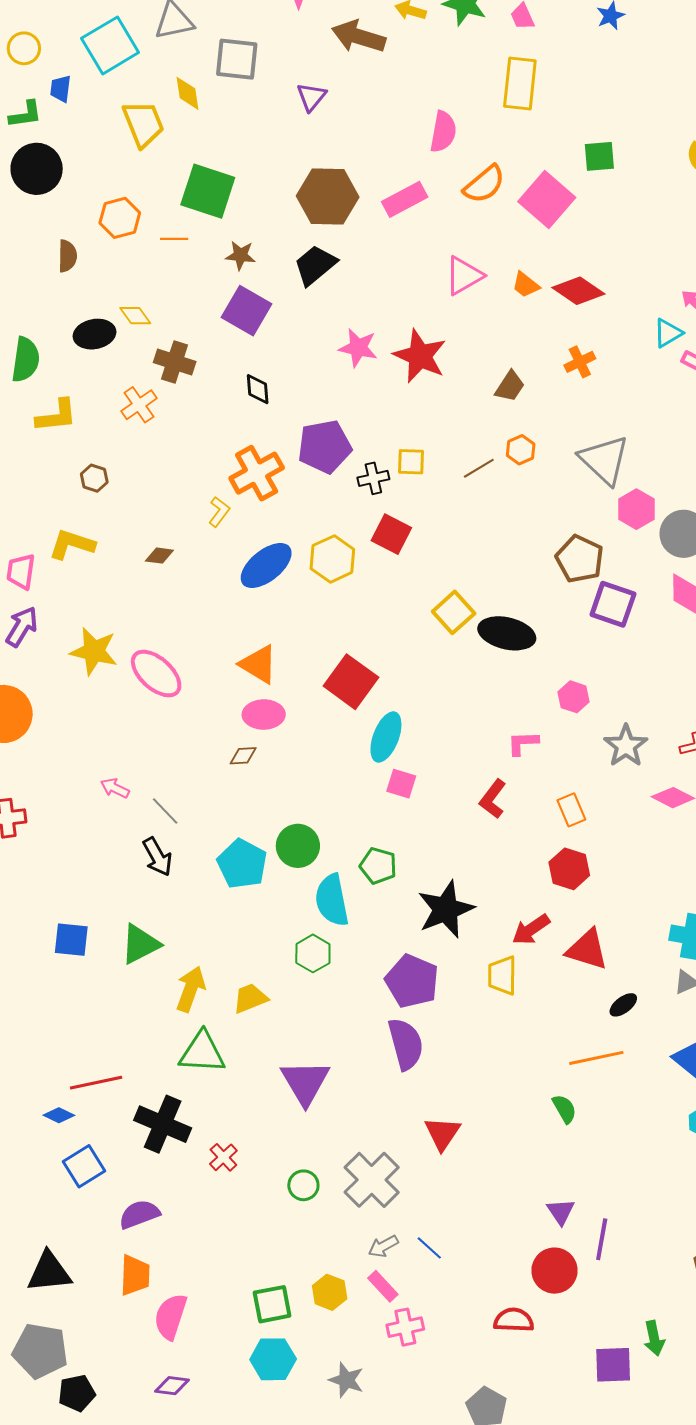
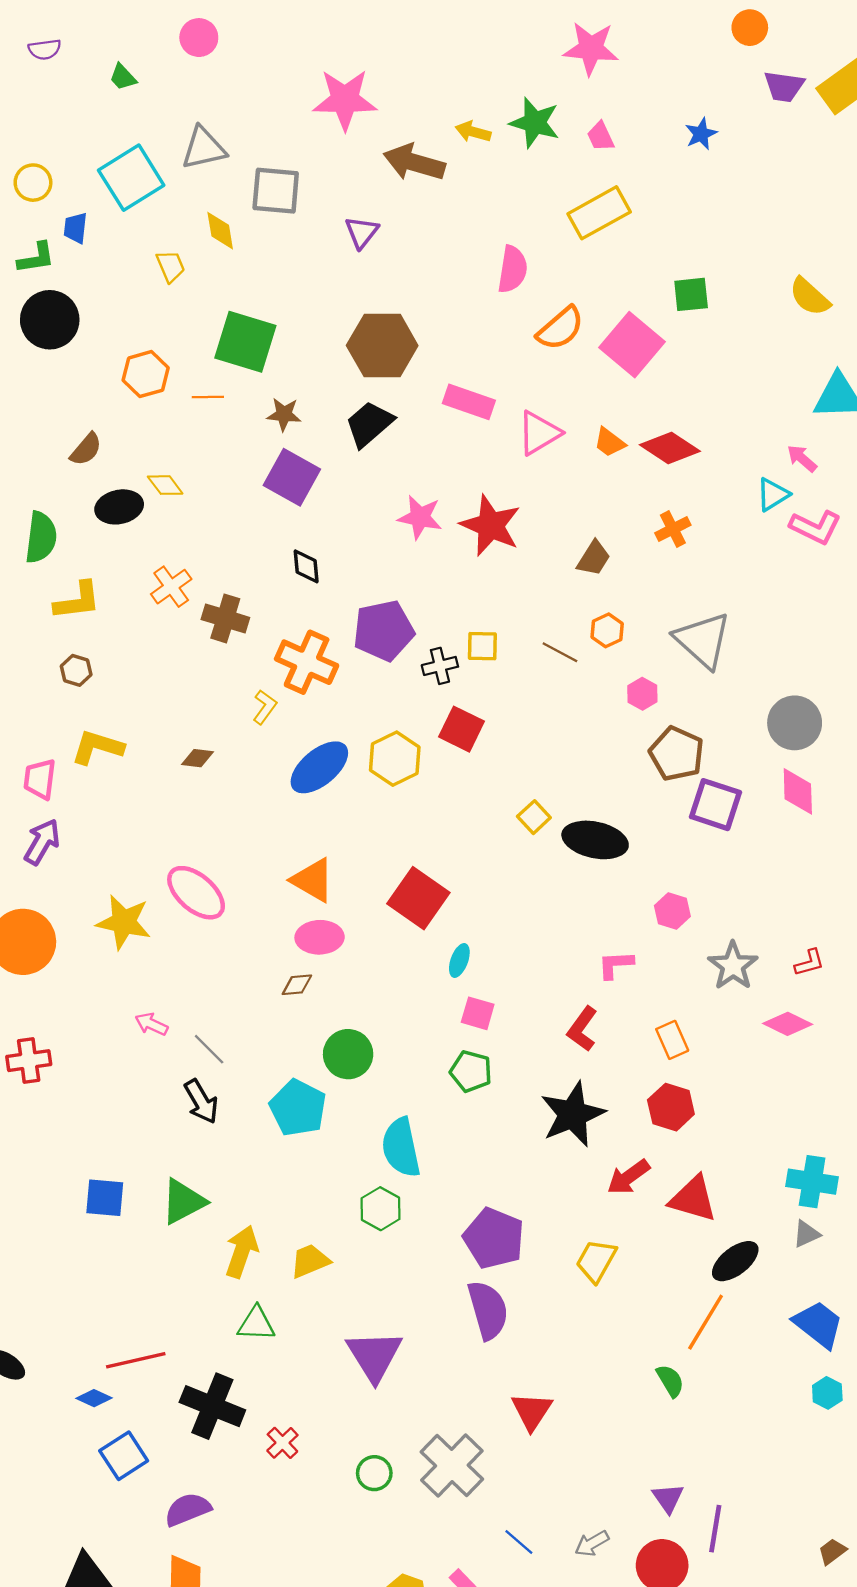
yellow rectangle: (520, 83) -> (599, 213), turned 56
yellow trapezoid: (143, 124) -> (170, 266), size x0.6
pink rectangle: (405, 199) -> (469, 402), moved, turned 48
brown semicircle: (67, 256) -> (86, 449), moved, turned 40
brown cross: (175, 362) -> (225, 618), moved
brown line: (479, 468) -> (560, 652), turned 60
orange cross: (257, 473) -> (307, 662), turned -36
brown hexagon: (94, 478) -> (76, 670), moved
pink hexagon: (636, 509) -> (642, 694), moved, size x0.7
yellow square: (454, 612) -> (534, 817), size x0.7
yellow star: (94, 651) -> (124, 922), moved
cyan ellipse: (386, 737) -> (459, 960), size x0.6
green circle: (298, 846) -> (348, 1054), moved
green pentagon: (378, 866) -> (471, 1071), moved
black star: (446, 909) -> (573, 1114), moved
yellow trapezoid: (502, 975) -> (596, 1261), moved, turned 30
black ellipse: (623, 1005) -> (735, 1261), size x1.5
green triangle: (202, 1052) -> (256, 1324), size x0.7
orange line: (596, 1058) -> (706, 1322), turned -46
gray arrow: (383, 1246) -> (592, 1543), moved

